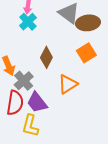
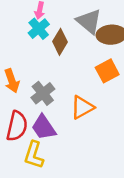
brown diamond: (46, 57) -> (60, 42), moved
gray cross: (24, 81) -> (43, 93), moved

